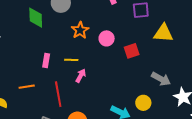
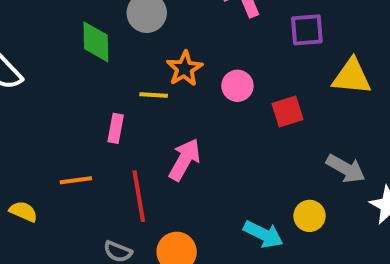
yellow line: (71, 60) -> (154, 95), moved
pink arrow: (81, 76) -> (185, 160), size x1.5

